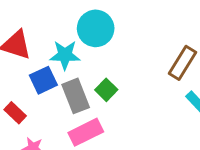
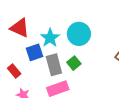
cyan circle: (96, 28) -> (79, 34), moved
cyan star: (65, 55) -> (50, 38), turned 30

